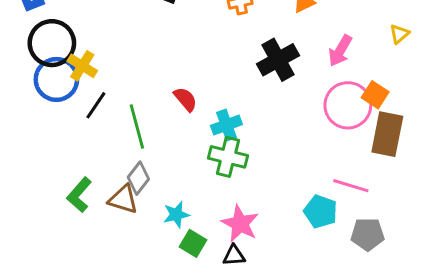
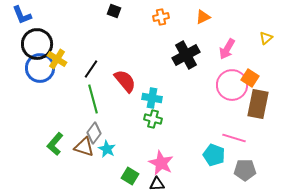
red semicircle: (185, 99) -> (125, 81), size x1.4
black line: (96, 105) -> (91, 69), moved
cyan cross: (226, 125) -> (152, 98), turned 30
green cross: (228, 157) -> (153, 119), size x0.7
cyan star: (176, 215) -> (107, 149), moved, turned -30

